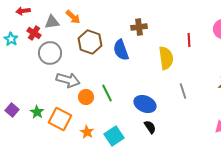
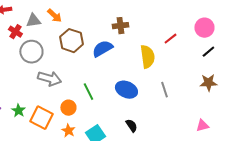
red line: (189, 40) -> (170, 39), turned 56
blue semicircle: (121, 50) -> (102, 49), turned 80
orange circle: (86, 97) -> (68, 108), moved
blue ellipse: (145, 104) -> (126, 90), moved

